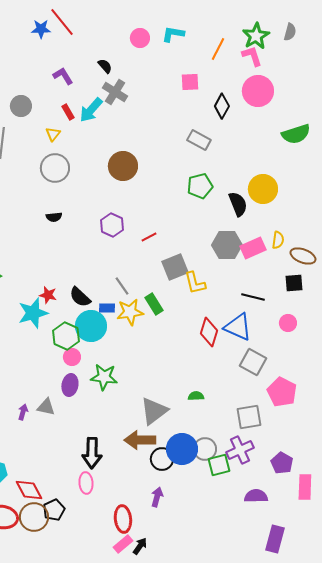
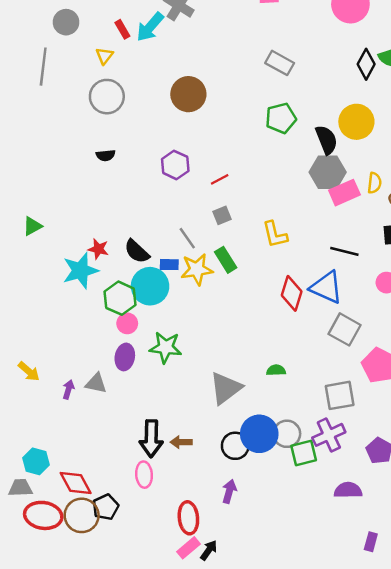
black diamond: (222, 106) -> (366, 64), moved
gray hexagon: (227, 245) -> (328, 172), moved
gray square: (175, 267) -> (222, 215), moved, size x0.6
brown arrow: (140, 440) -> (181, 442), moved, size x0.6
purple rectangle: (275, 539) -> (371, 542), size x0.6

